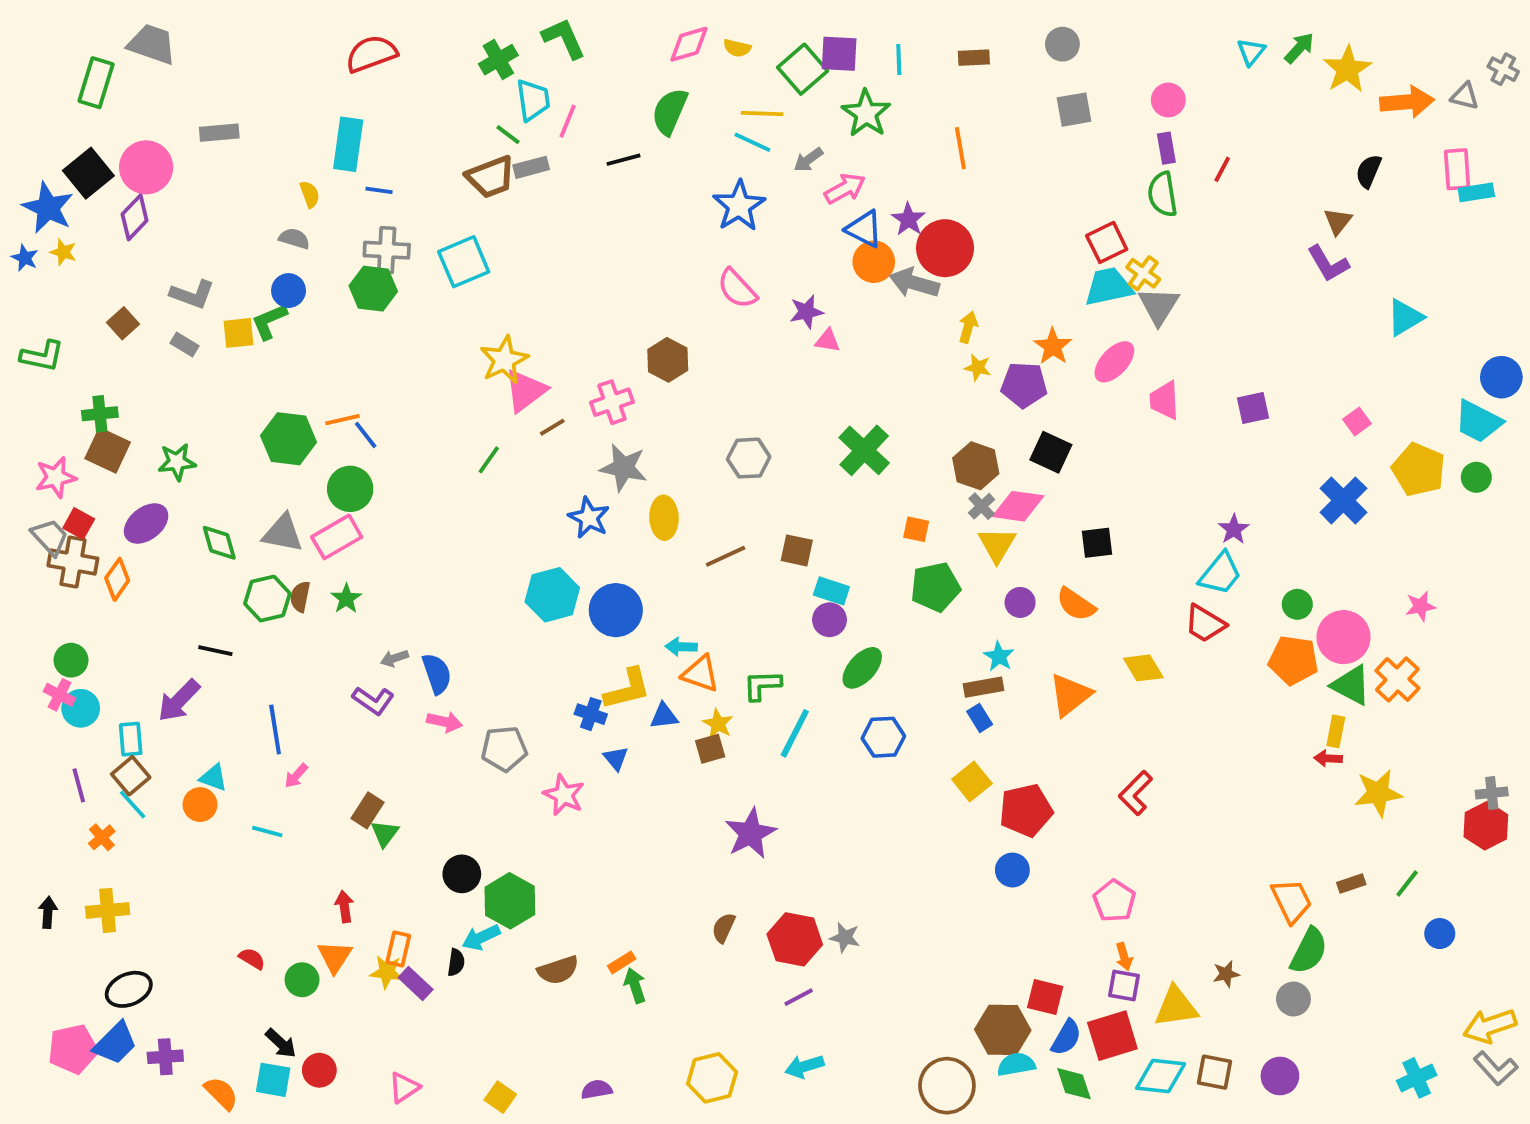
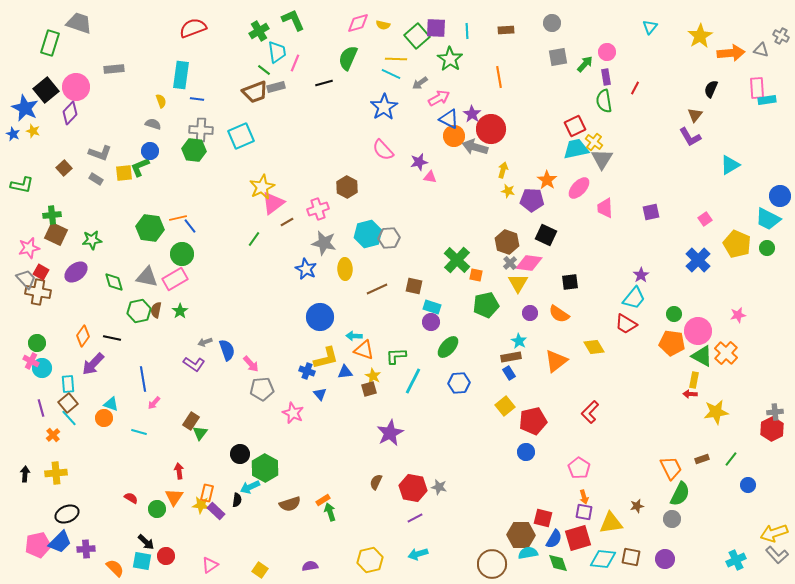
green arrow: (1299, 48) -> (585, 64), moved
green cross: (864, 450) -> (457, 260), moved
orange diamond: (117, 579) -> (83, 336), moved
cyan hexagon: (552, 595) -> (368, 234), moved
pink arrow: (444, 722) -> (251, 364), moved, turned 36

